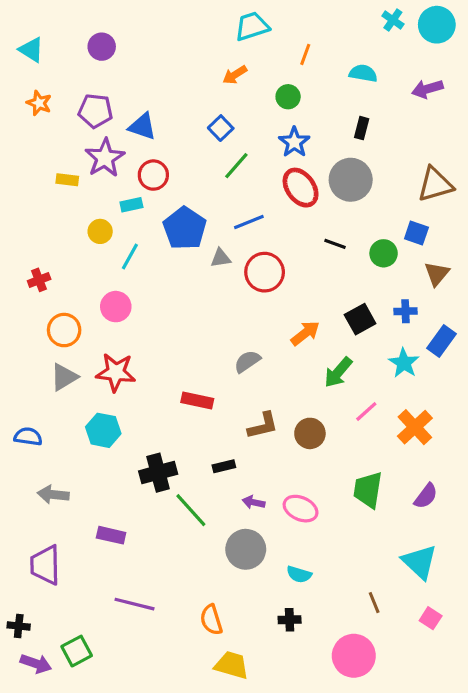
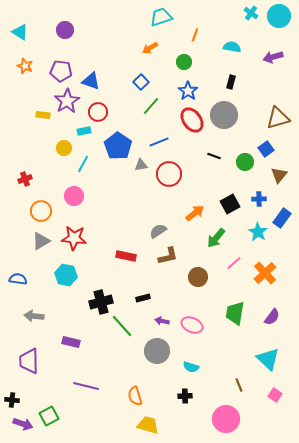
blue square: (416, 233) -> (266, 149), turned 35
brown L-shape: (263, 426) -> (168, 256), moved

